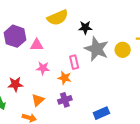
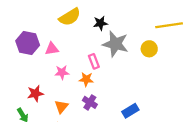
yellow circle: (123, 50) -> (149, 49), moved
purple cross: (65, 100) -> (90, 102), turned -32

